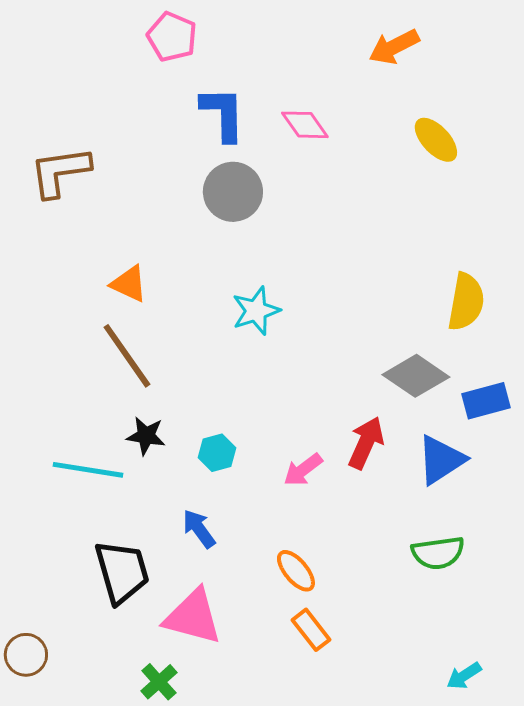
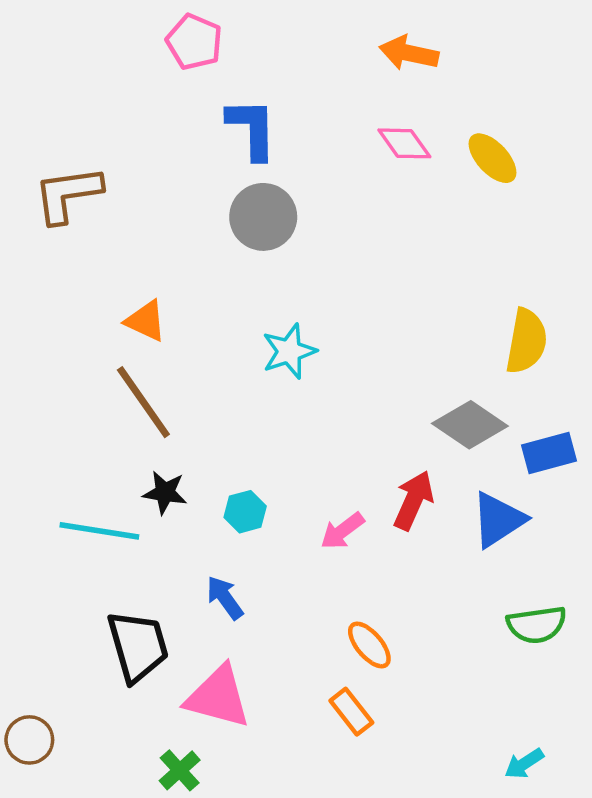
orange arrow: (394, 47) -> (409, 53), moved, turned 39
pink diamond: (305, 125) -> (404, 143), moved
green semicircle: (438, 553) -> (537, 625), moved
orange ellipse: (296, 571) -> (369, 645), moved

